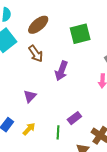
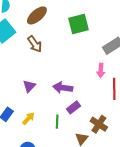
purple arrow: (61, 71) -> (63, 88), moved, turned 78

